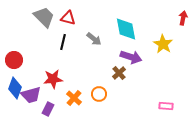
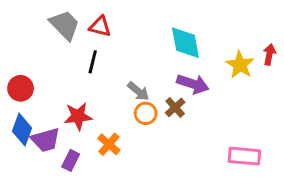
red arrow: (183, 18) -> (269, 54), moved
gray arrow: (94, 39) -> (138, 91), moved
orange circle: (99, 94) -> (146, 113), moved
pink rectangle: (166, 106) -> (244, 156), size x1.5

